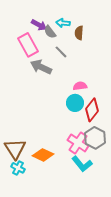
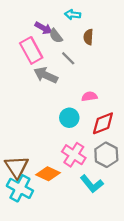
cyan arrow: (63, 23) -> (73, 15), moved
cyan circle: (75, 103) -> (69, 118), moved
red diamond: (92, 110) -> (103, 123), turned 30
pink cross: (78, 143) -> (74, 155), moved
cyan cross: (18, 168) -> (20, 188), size x1.6

